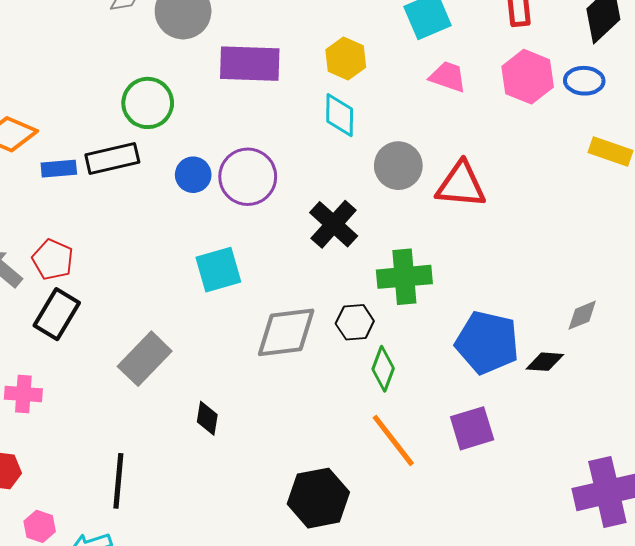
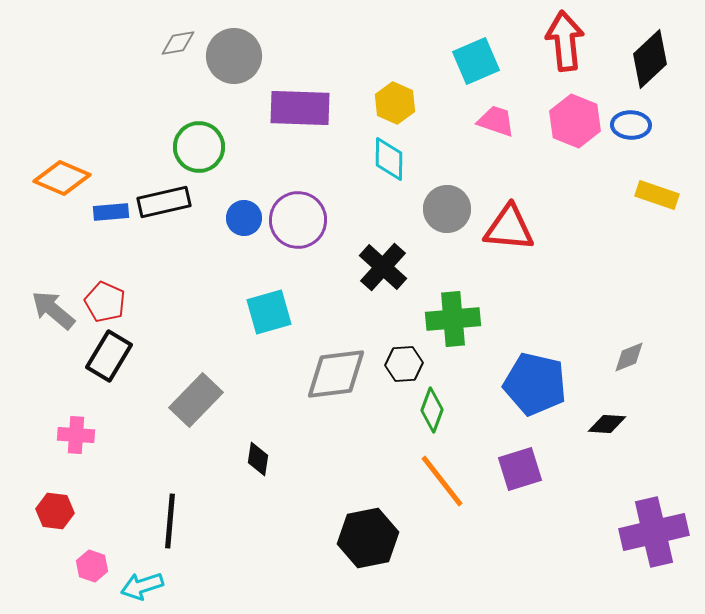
black diamond: (545, 362) -> (607, 424), moved

